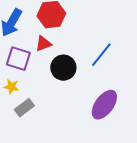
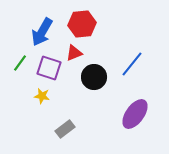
gray rectangle: (24, 108) -> (65, 129), moved

